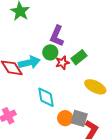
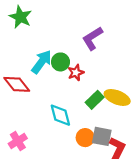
purple L-shape: (57, 36) -> (92, 38), moved, turned 40
green rectangle: (79, 57) -> (95, 100), moved
cyan arrow: (29, 62) -> (42, 62), moved, turned -35

